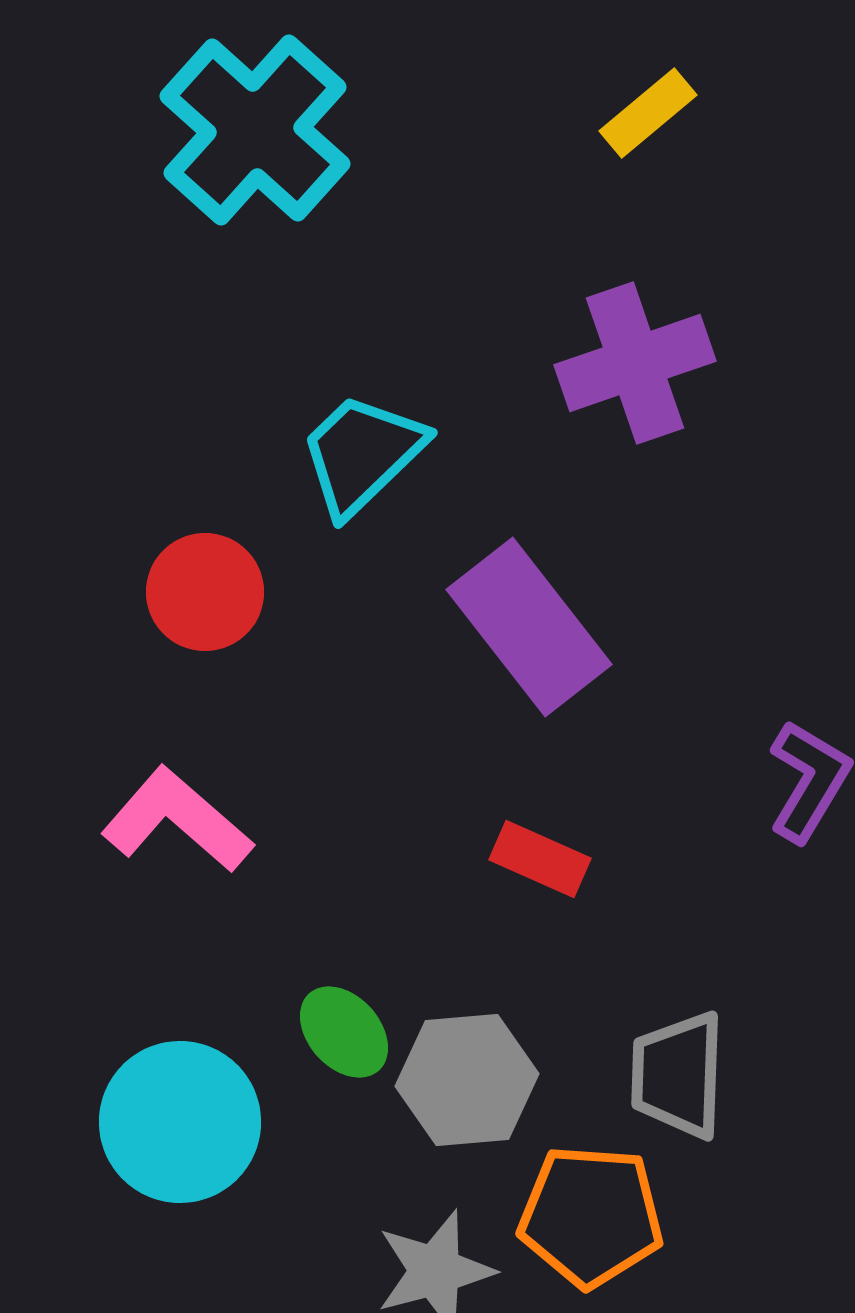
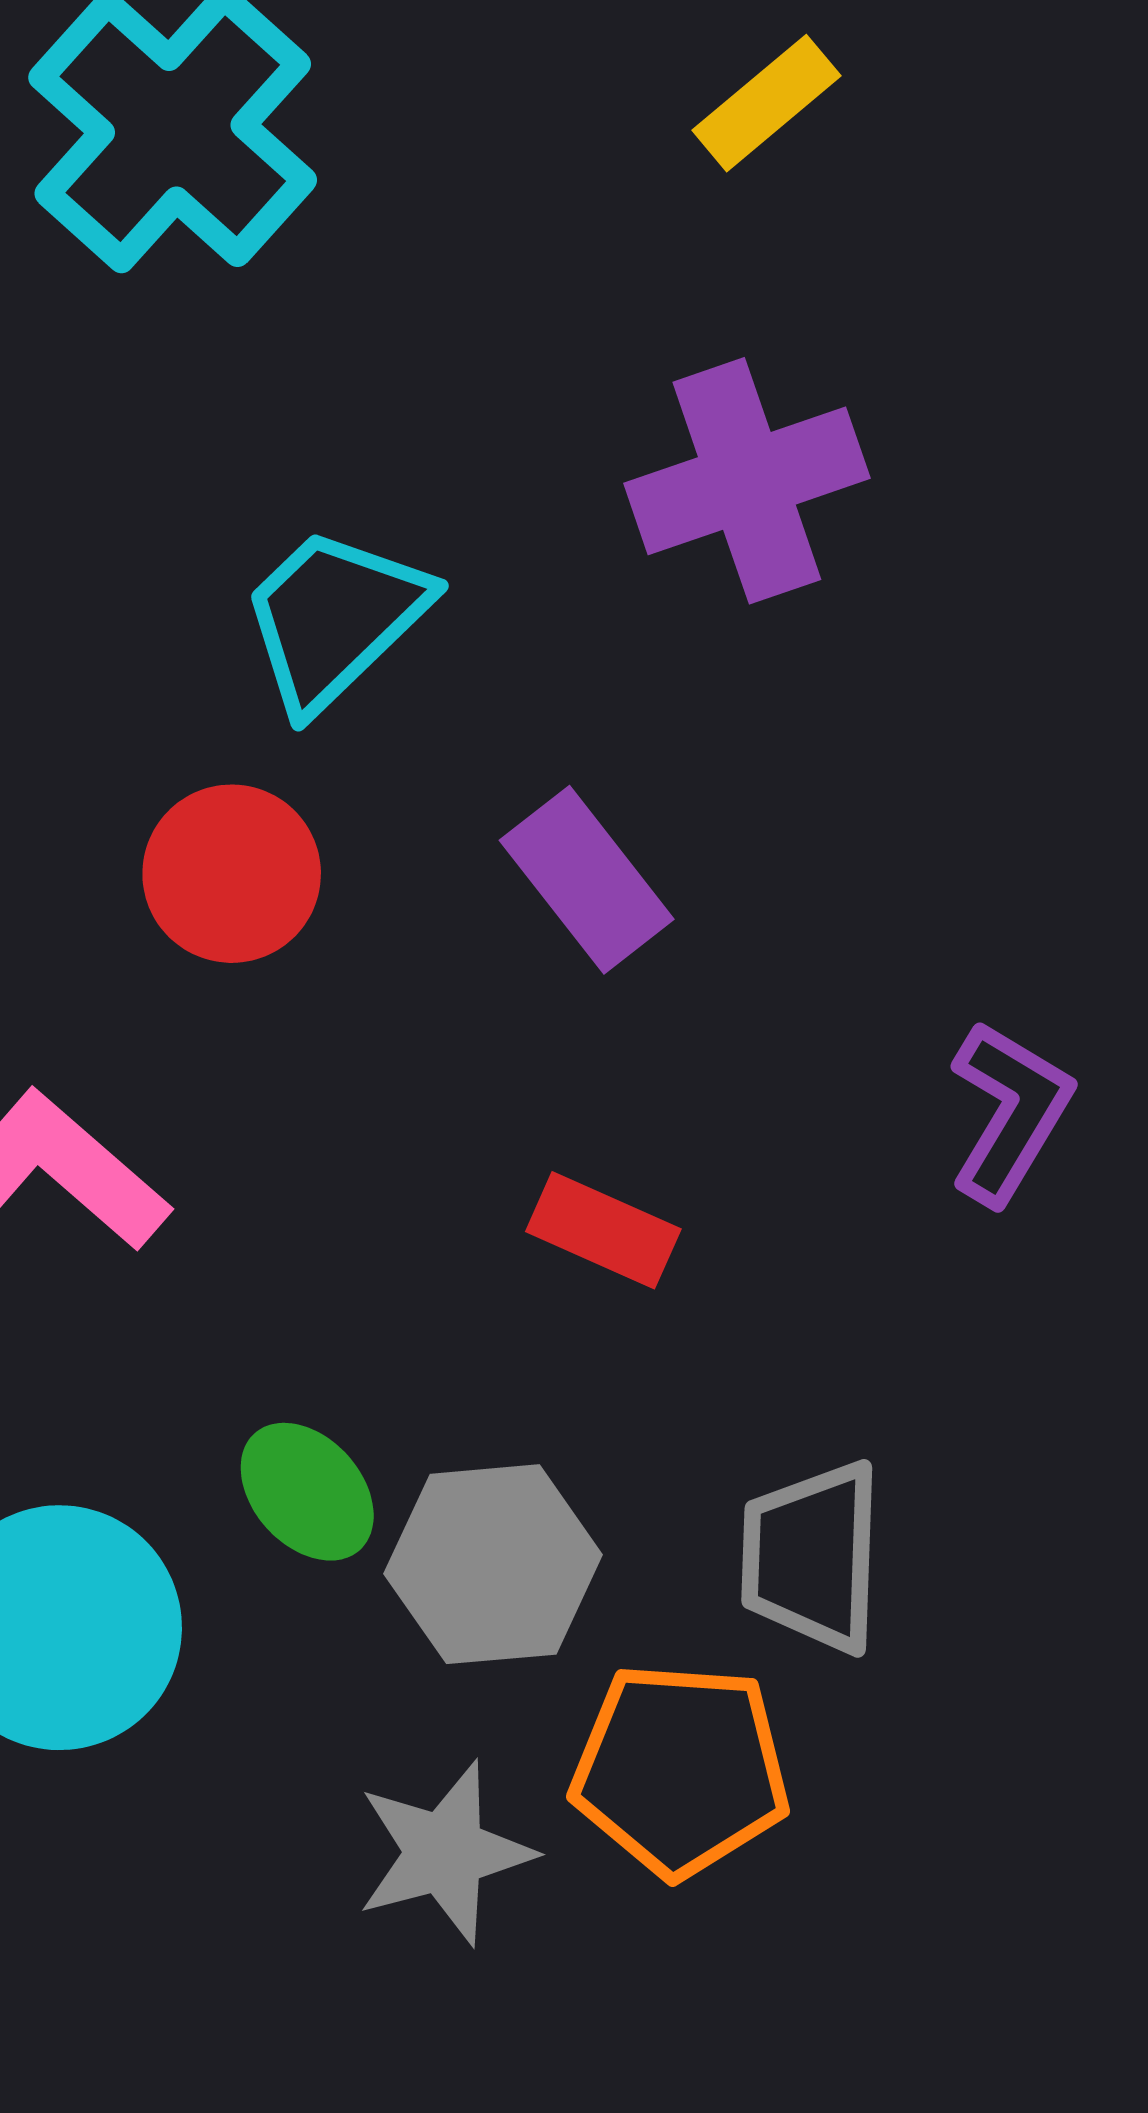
red circle: (205, 592) -> (232, 874), moved
purple rectangle: (529, 627) -> (587, 880), size x0.7

